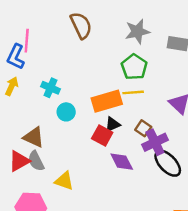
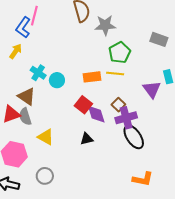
gray star: (137, 32) -> (105, 25), moved
cyan cross: (50, 88) -> (38, 73), moved
orange rectangle: (107, 101) -> (92, 77), size x0.7
black triangle: (113, 124) -> (87, 139), moved
purple diamond: (122, 162) -> (96, 114), moved

